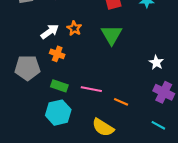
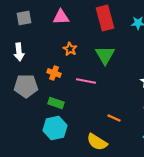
white arrow: (50, 32) -> (19, 52), moved, turned 120
pink line: (91, 89) -> (86, 81), moved

